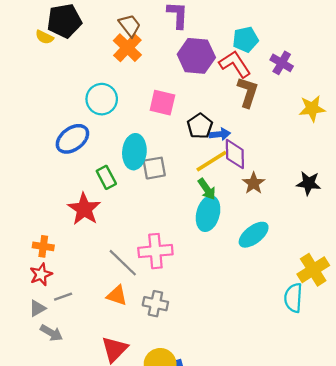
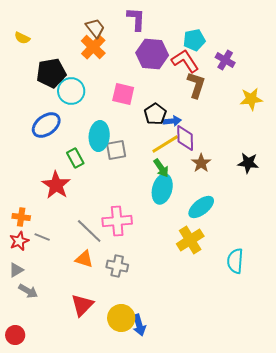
black pentagon: (64, 21) -> (51, 73), moved
yellow cross: (313, 270) -> (190, 240), moved
gray line: (63, 297) -> (42, 237), moved, turned 42

